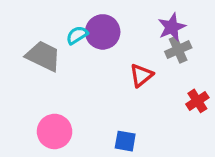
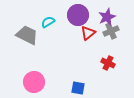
purple circle: (103, 32) -> (78, 15), moved
red triangle: (141, 75) -> (88, 33), moved
red cross: (197, 101) -> (108, 63), moved, turned -32

